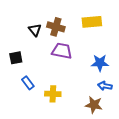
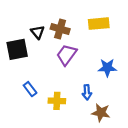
purple trapezoid: (62, 51) -> (67, 55), turned -65
black square: (16, 58) -> (17, 49), moved, size x1.5
blue arrow: (105, 86) -> (87, 92), moved, turned -104

